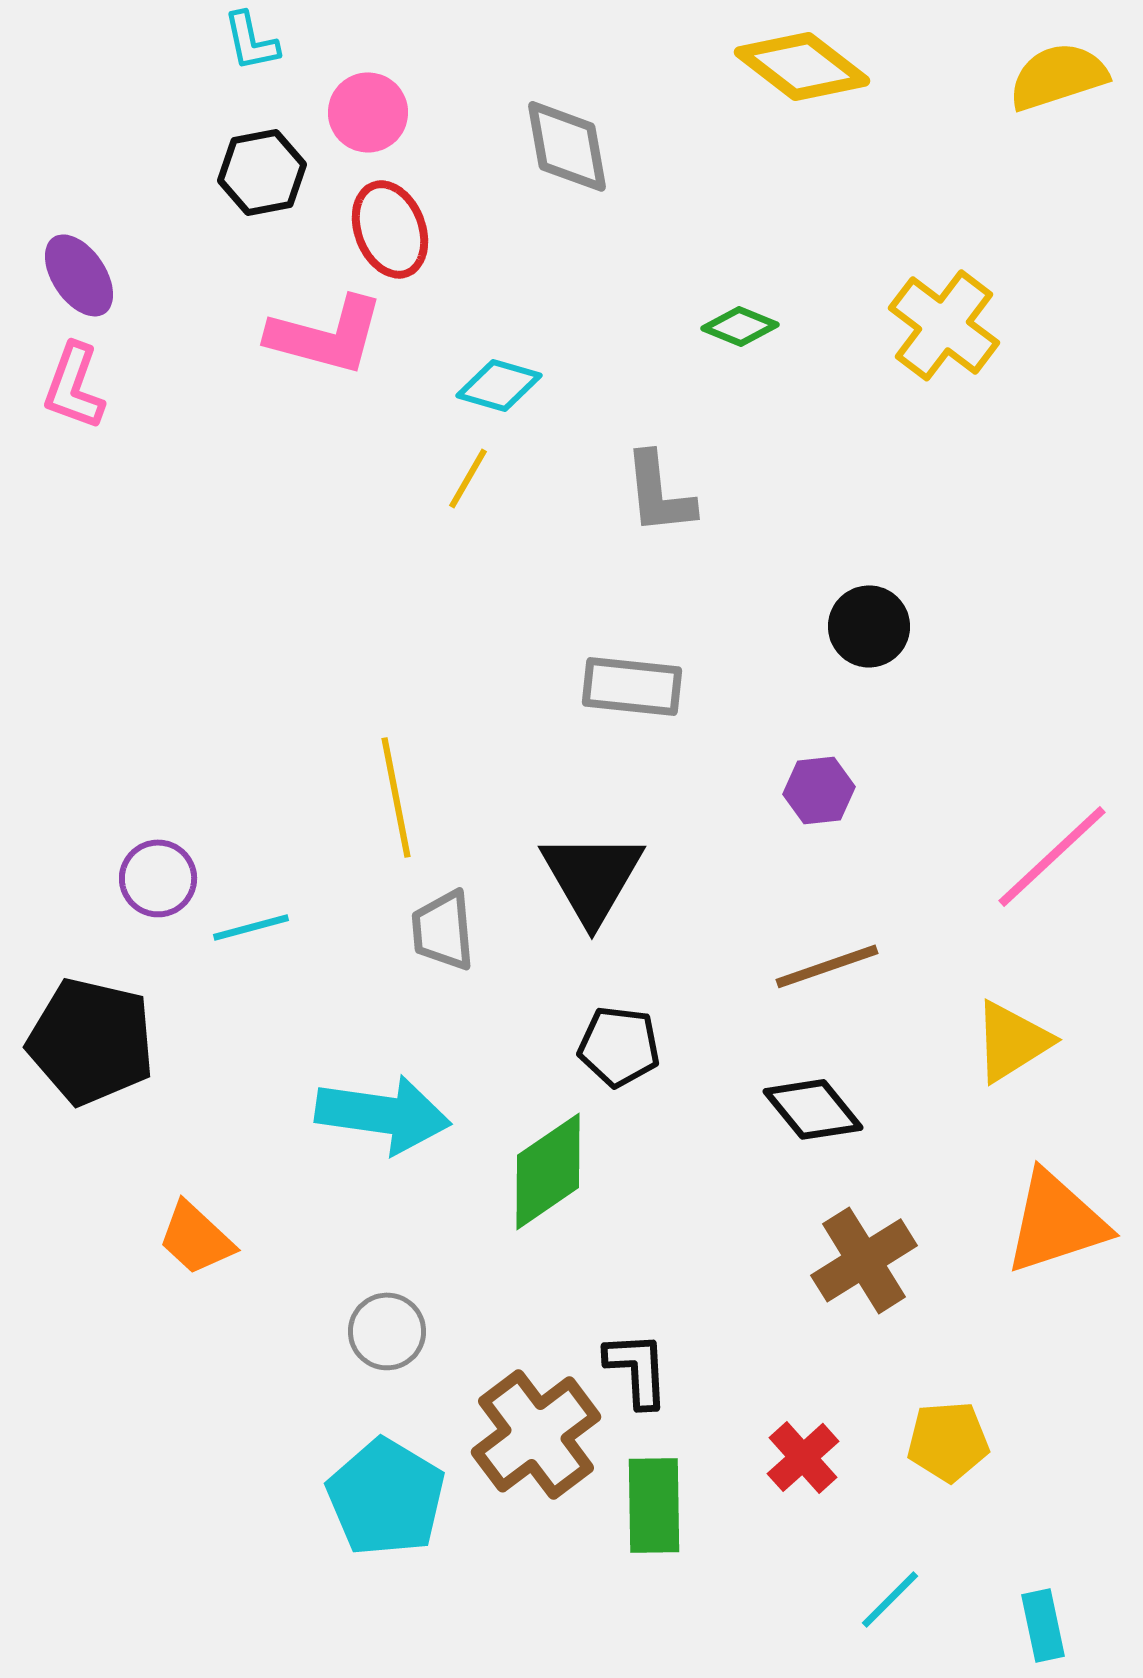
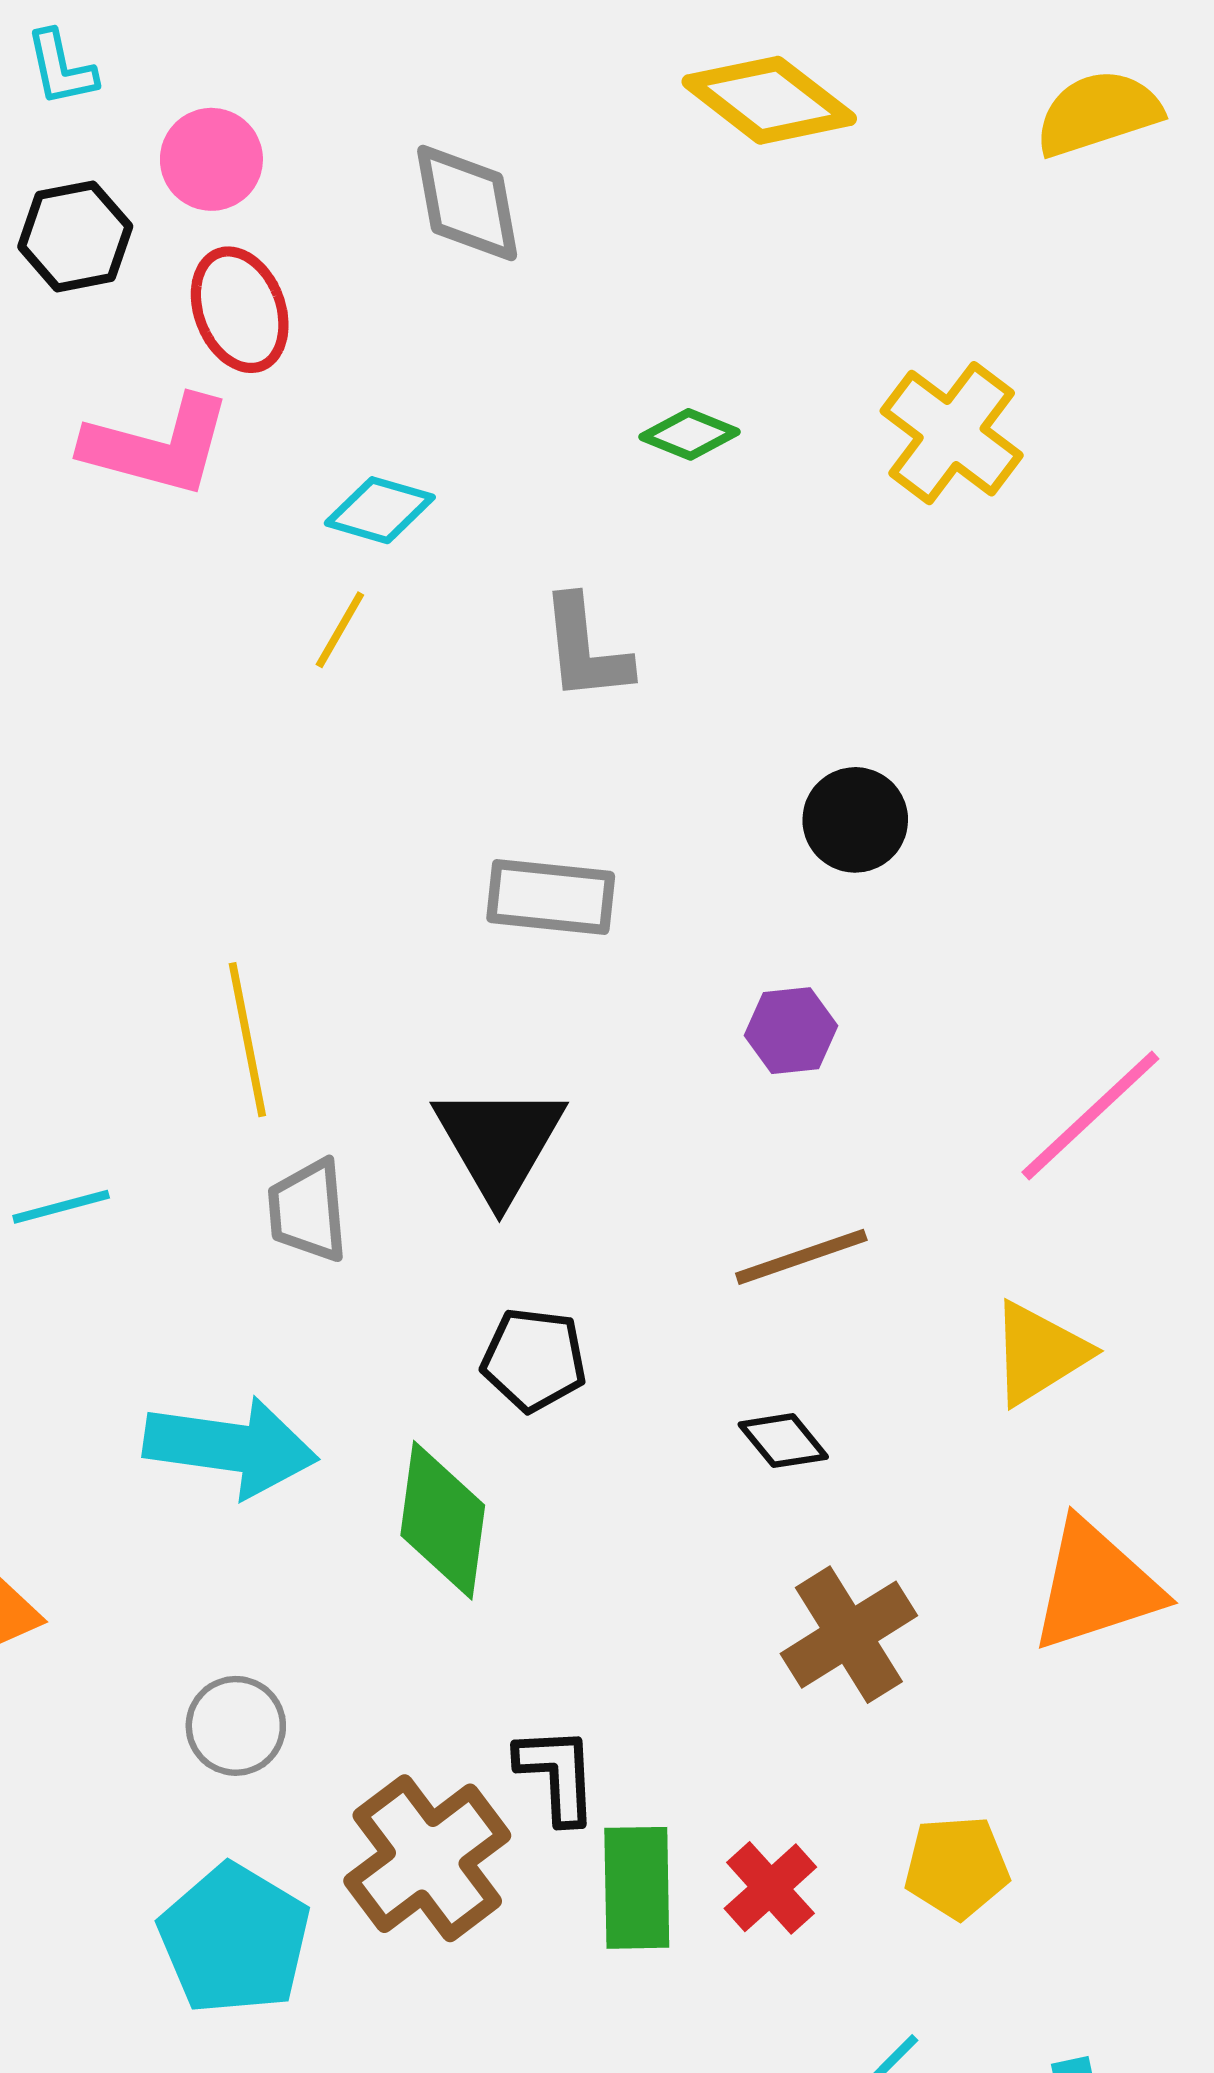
black diamond: (813, 1109) -> (783, 1441), size x0.7
green diamond: (548, 1171) -> (443, 1520), turned -48
green rectangle: (654, 1505) -> (637, 1888), moved

